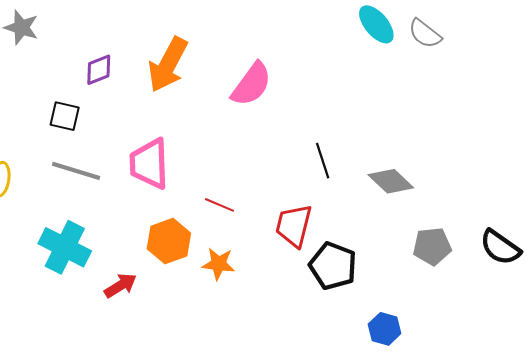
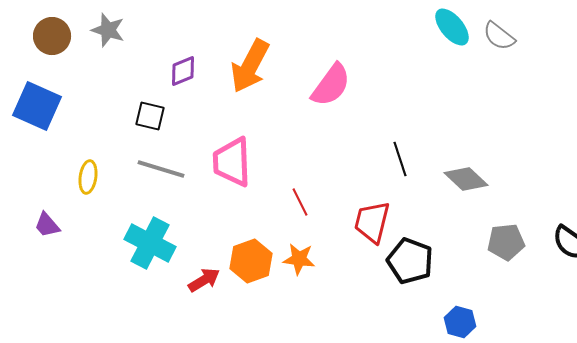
red line: (219, 205) -> (300, 202), turned 40
orange hexagon: (169, 241) -> (251, 261), moved

